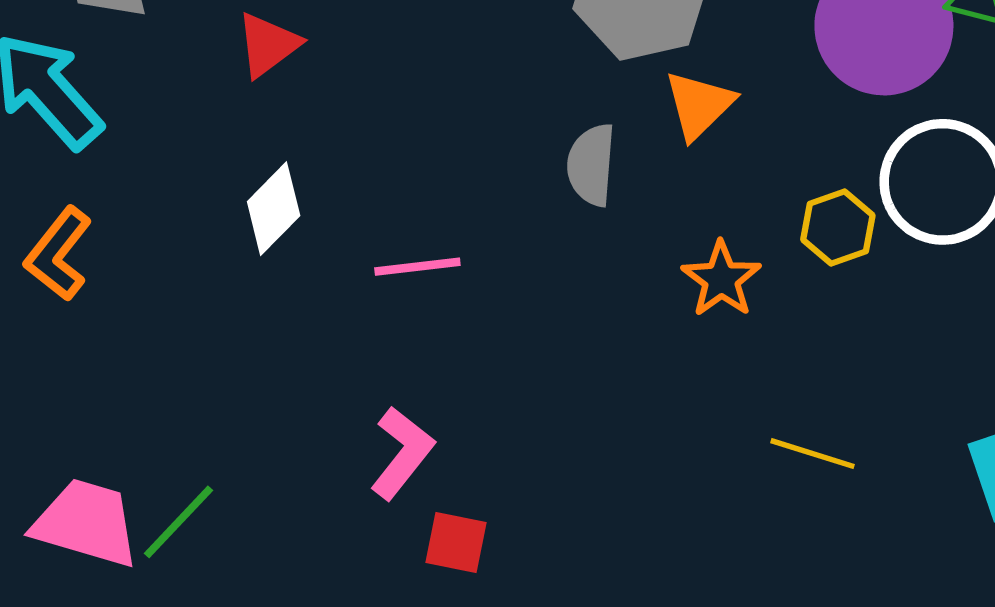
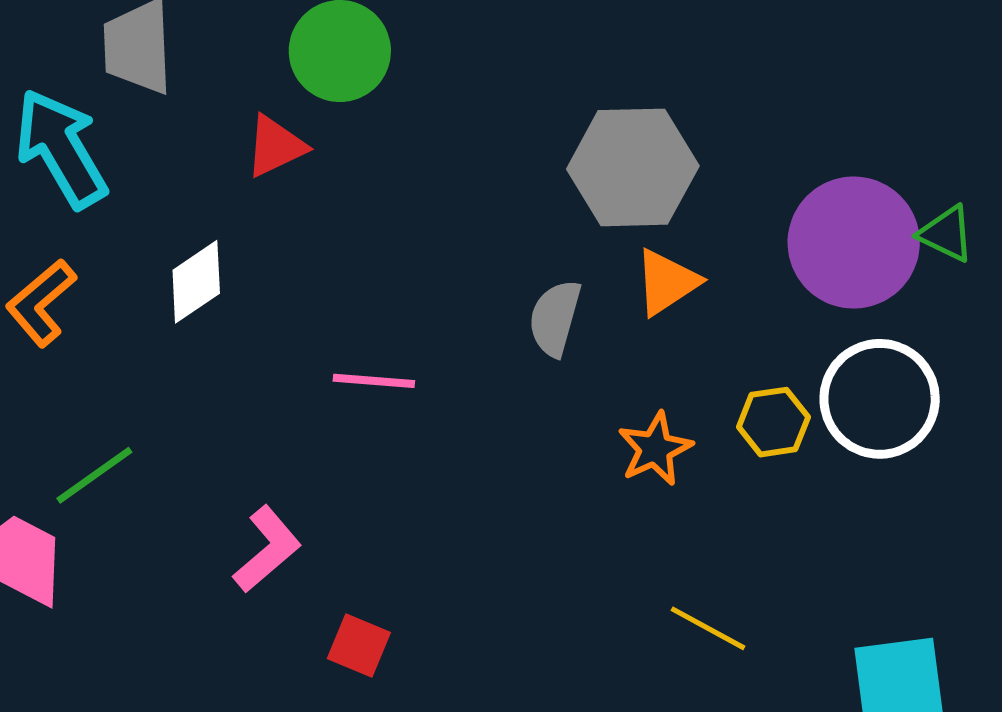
white diamond: (274, 209) -> (196, 282), moved
pink L-shape: (402, 453) -> (267, 549), moved
green line: (179, 522) -> (94, 475), moved

